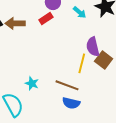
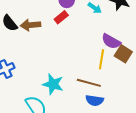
purple semicircle: (93, 47) -> (111, 41), turned -42
cyan star: (32, 83) -> (53, 84), size x1.5

